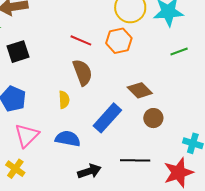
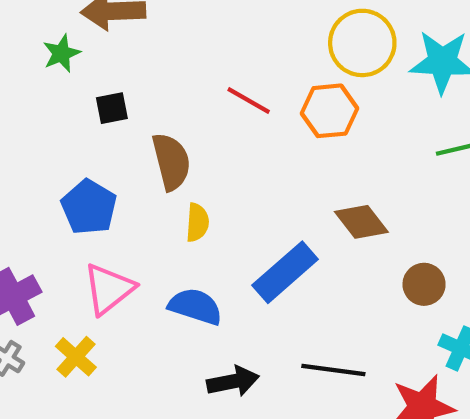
black square: (18, 52) -> (112, 108), size x0.7
brown semicircle: (82, 72) -> (171, 162), moved
brown circle: (153, 118) -> (424, 284), moved

